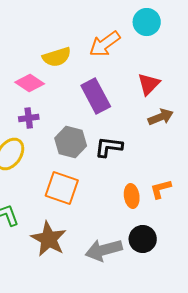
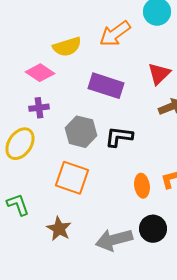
purple rectangle: (96, 96) -> (106, 86), turned -44
brown star: (49, 239) -> (59, 229), size x0.7

